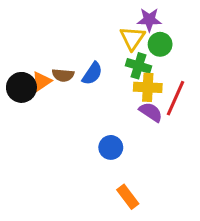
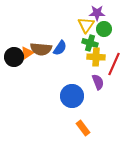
brown semicircle: (63, 75) -> (41, 49), size x1.5
purple semicircle: (151, 112) -> (98, 82), moved, turned 35
blue circle: (111, 147) -> (72, 96), size x1.5

